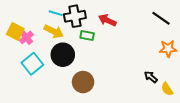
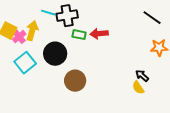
red arrow: (107, 20) -> (99, 34), moved, turned -30
yellow arrow: (54, 31) -> (32, 31), moved, turned -102
yellow semicircle: (167, 89) -> (138, 88), moved

